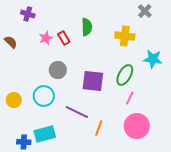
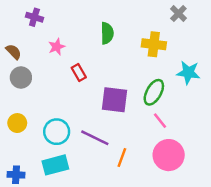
red rectangle: (64, 38) -> (79, 73), moved
gray circle: (58, 70) -> (21, 77), moved
cyan circle: (44, 96) -> (57, 132), moved
pink line: (130, 98) -> (160, 121), turned -64
blue cross: (24, 142) -> (16, 175), moved

